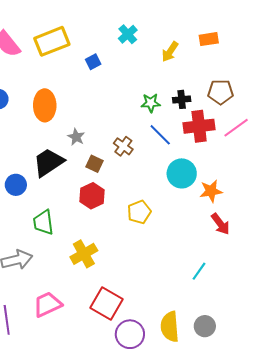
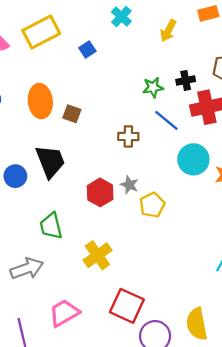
gray star: (76, 137) -> (129, 185), moved
brown cross: (123, 146) -> (128, 136), turned -30
black trapezoid: (49, 162) -> (50, 161), turned 108
brown square: (95, 164) -> (72, 114), moved
blue circle: (16, 185) -> (15, 176), moved

